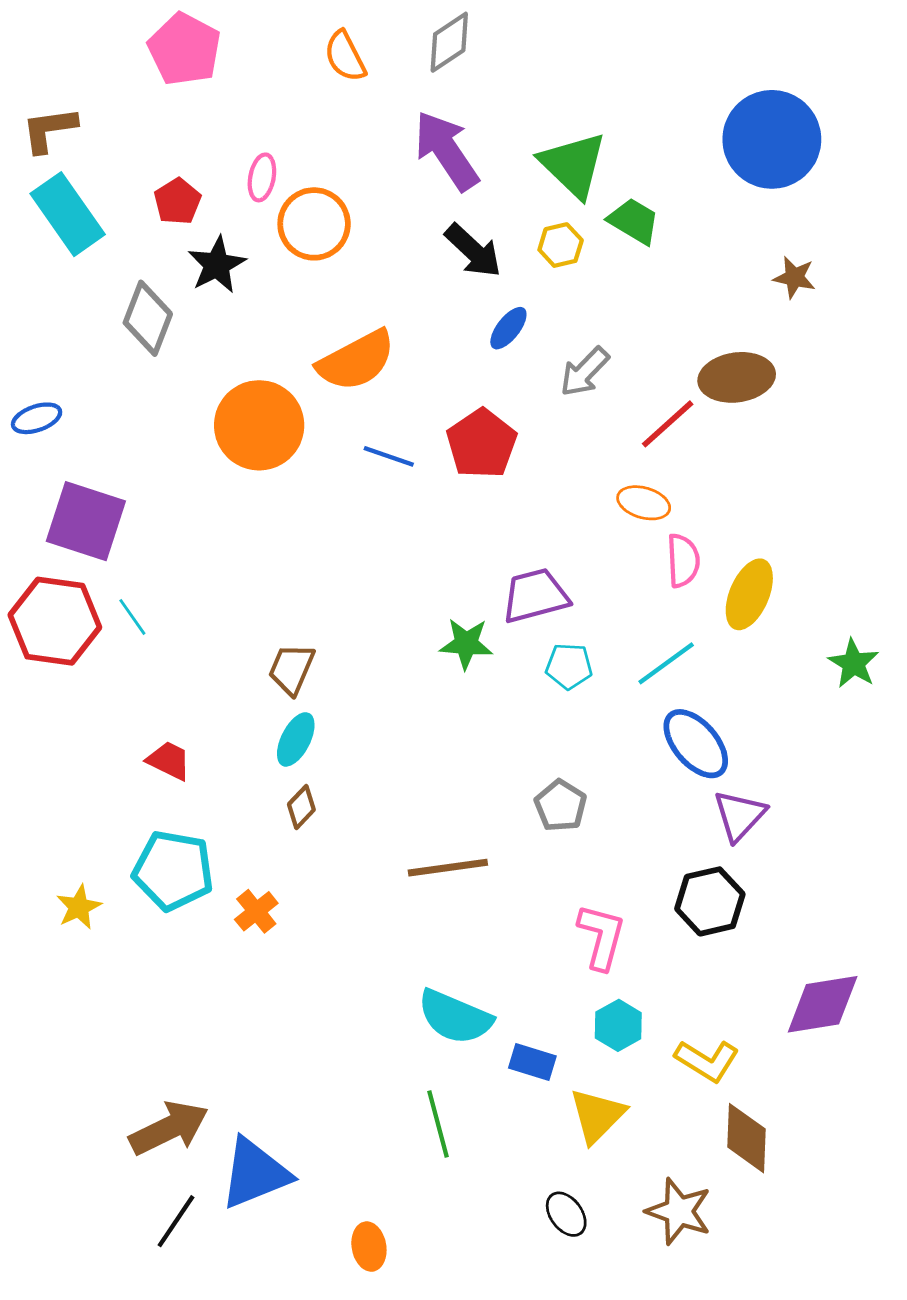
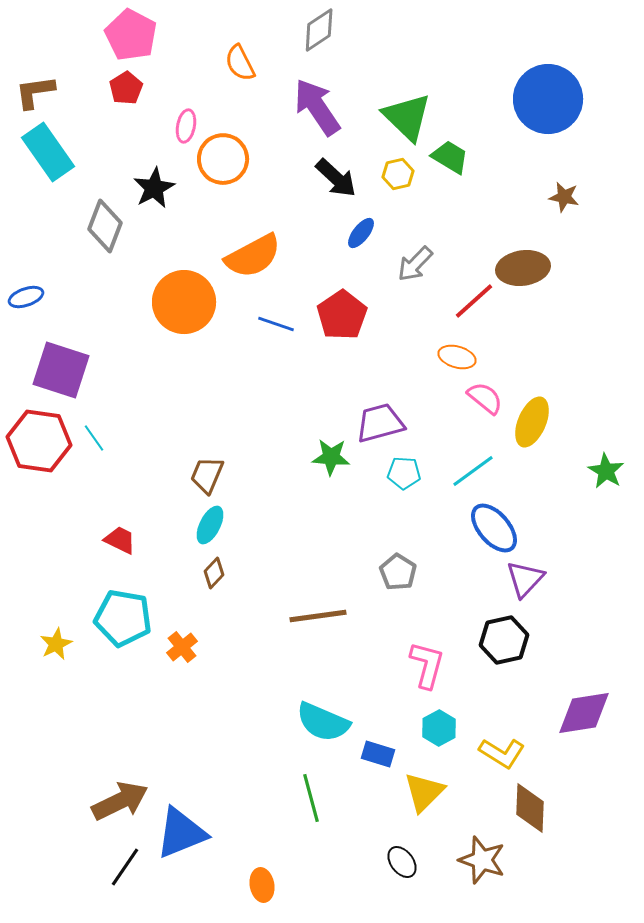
orange semicircle: (345, 56) -> (240, 63), moved
red pentagon: (177, 201) -> (126, 88), moved
pink semicircle: (683, 561) -> (485, 398), turned -48

